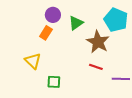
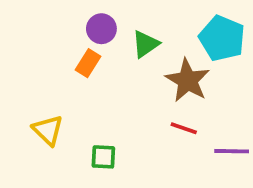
yellow triangle: (33, 61) -> (48, 130), moved

